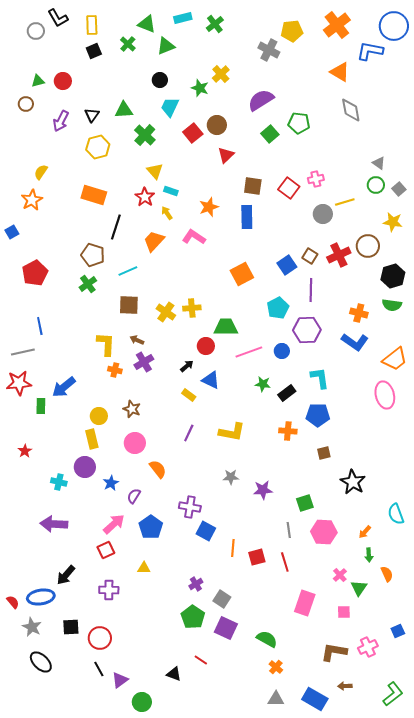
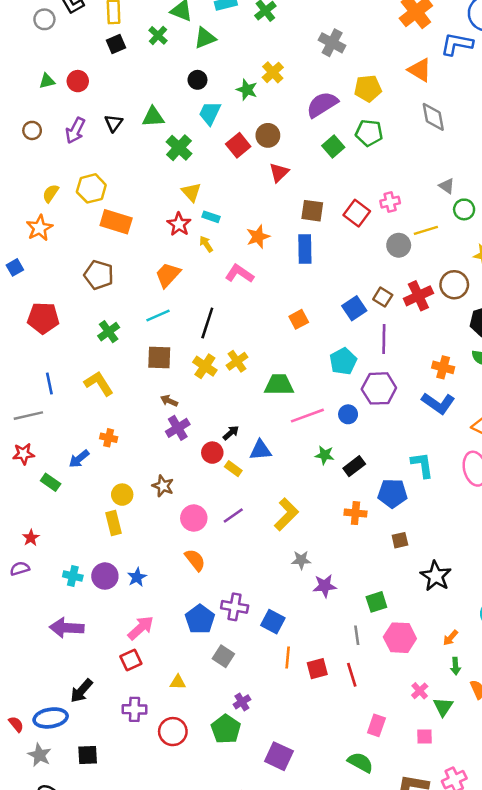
yellow pentagon: (292, 31) -> (368, 88), moved
brown circle: (26, 104) -> (32, 130), moved
yellow hexagon: (98, 147) -> (91, 188), moved
gray triangle: (379, 163) -> (447, 186), moved
black line: (116, 227) -> (207, 323), moved
orange trapezoid: (154, 241) -> (168, 275), moved
brown pentagon: (93, 255) -> (99, 275), moved
red pentagon: (35, 273) -> (43, 318), turned 30
orange square: (242, 274) -> (299, 319), size x0.7
yellow cross: (192, 308) -> (237, 361), turned -30
yellow L-shape: (106, 344) -> (99, 383), moved, turned -35
red circle: (206, 346) -> (212, 453), moved
orange cross: (115, 370) -> (109, 438), moved
cyan L-shape: (320, 378) -> (422, 465), moved
blue triangle: (211, 380) -> (260, 450), turned -30
red star: (19, 383) -> (23, 454), size x0.7
blue arrow: (64, 387) -> (79, 459), size x0.7
green rectangle: (41, 406) -> (51, 482), turned -56
yellow L-shape: (232, 432) -> (286, 514), turned -56
purple line: (189, 433) -> (233, 516), turned 30
pink circle: (135, 443) -> (194, 518), moved
purple circle: (85, 467) -> (105, 576), moved
gray star: (231, 477) -> (301, 560), moved
purple semicircle: (134, 496) -> (20, 569), moved, turned 42
blue pentagon: (151, 527) -> (200, 619), moved
blue square: (206, 531) -> (273, 622), moved
gray square: (222, 599) -> (223, 656), moved
pink rectangle: (305, 603) -> (376, 725), size x0.7
green pentagon: (193, 617) -> (226, 729), moved
red circle: (100, 638) -> (173, 732), moved
green semicircle: (267, 639) -> (360, 762), moved

